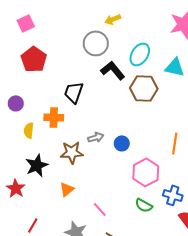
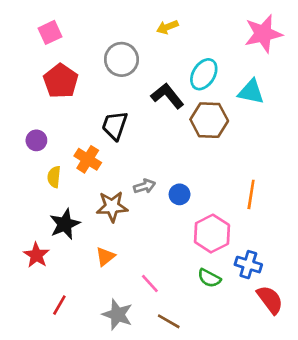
gray circle: (96, 43) -> (121, 59), moved
orange cross: (54, 117) -> (88, 159), turned 30

